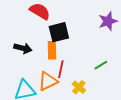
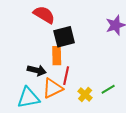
black arrow: (23, 48) -> (37, 70), moved
green line: (101, 65) -> (108, 89), moved

